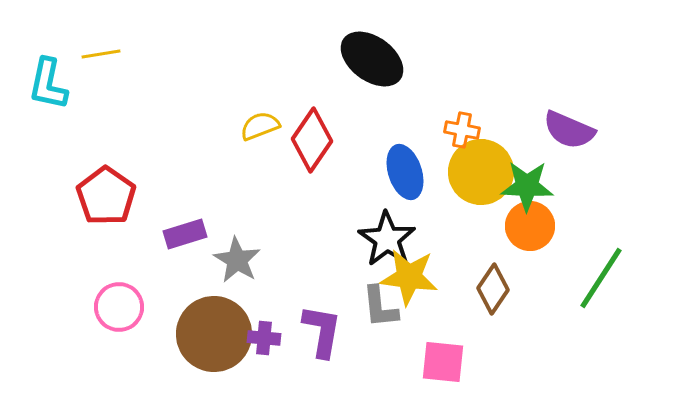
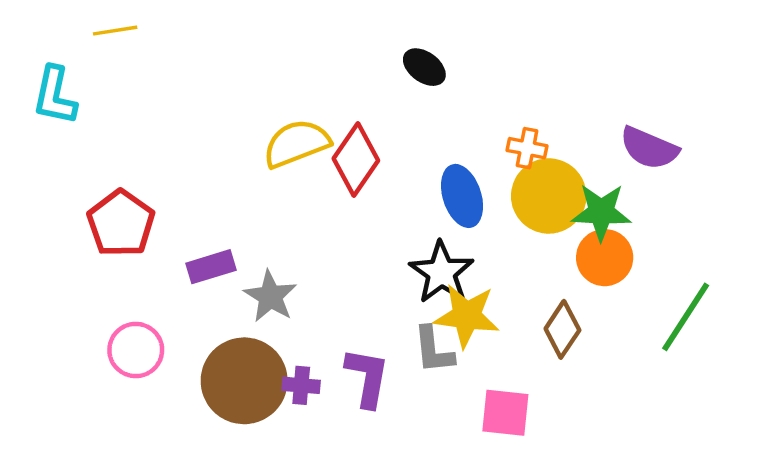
yellow line: (101, 54) -> (115, 31), moved
black ellipse: (372, 59) -> (424, 67), size x0.6
yellow semicircle: (260, 126) -> (297, 144), size x1.5

